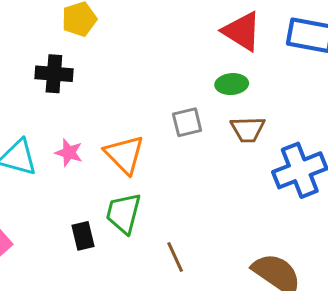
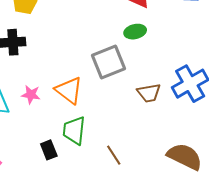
gray square: (187, 122) -> (109, 62), size x1.6
brown trapezoid: (248, 129) -> (149, 93), moved

